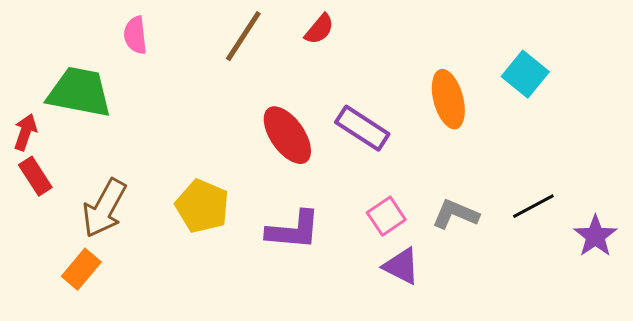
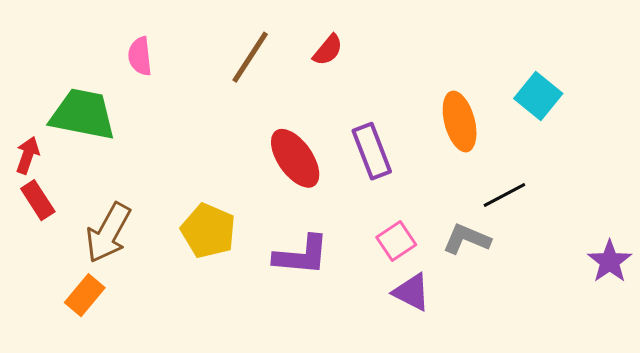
purple rectangle: (362, 128) -> (372, 151), turned 36
black line: (533, 206) -> (504, 195), moved

